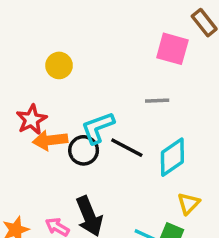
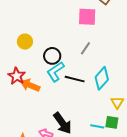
gray line: (157, 101) -> (85, 48), turned -40
orange arrow: (50, 140) -> (30, 85), turned 42
black circle: (84, 150) -> (52, 56), moved

